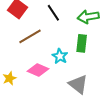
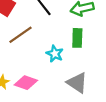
pink diamond: (38, 70) -> (26, 83), moved

